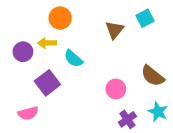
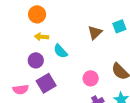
orange circle: (60, 18) -> (37, 14), moved
purple circle: (23, 52) -> (36, 60), moved
purple square: (47, 83) -> (46, 83), moved

